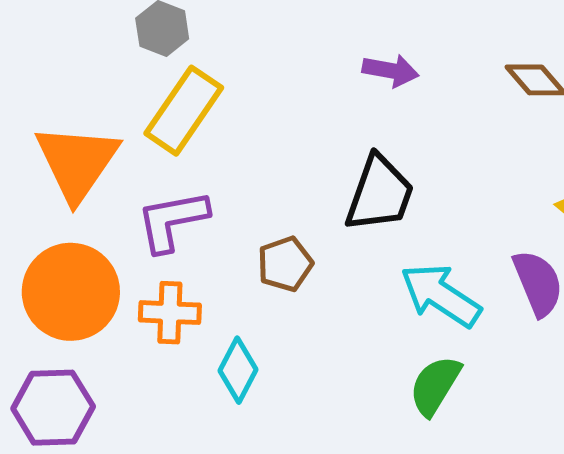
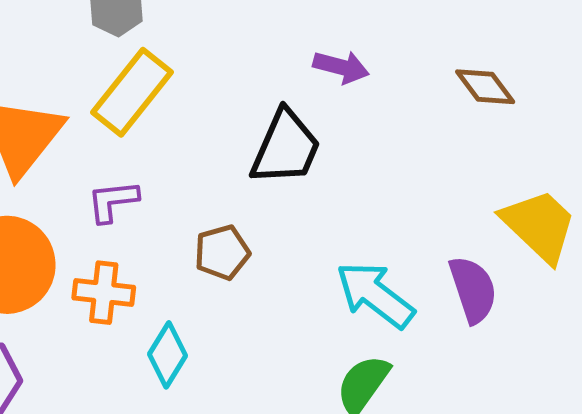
black trapezoid: (380, 194) -> (286, 148), moved
purple L-shape: (172, 221) -> (113, 201), size x0.7

